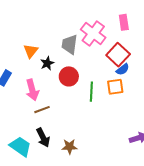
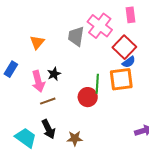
black star: (47, 63) -> (54, 74), moved
red circle: (69, 76) -> (88, 97), moved
orange square: (115, 87) -> (121, 79), size x1.4

